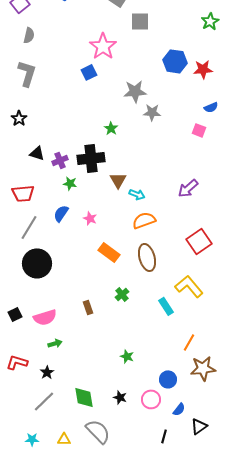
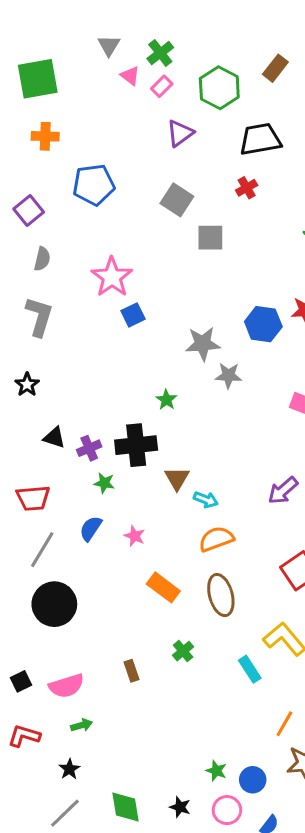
pink star: (103, 46) -> (112, 277), moved
blue hexagon: (175, 61) -> (263, 324), moved
green star: (127, 356) -> (216, 771), moved
red L-shape: (17, 362) -> (24, 736), moved

